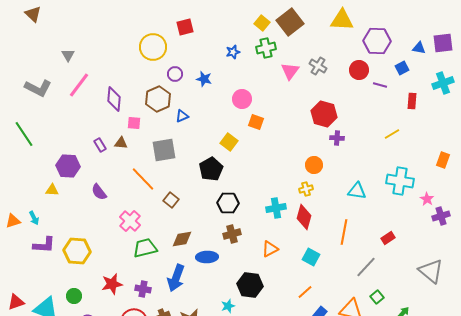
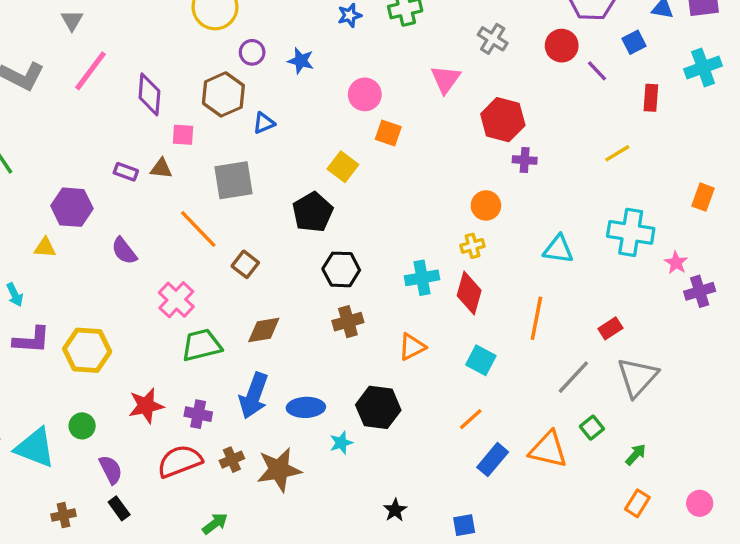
pink triangle: (290, 71) -> (446, 79), moved
purple line: (380, 85) -> (597, 71), turned 32
purple rectangle: (100, 145) -> (126, 172), turned -40
blue ellipse: (207, 257) -> (306, 407), moved
gray triangle: (431, 271) -> (637, 377), moved, turned 32

